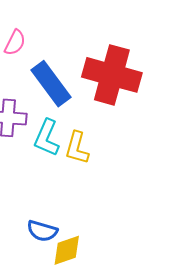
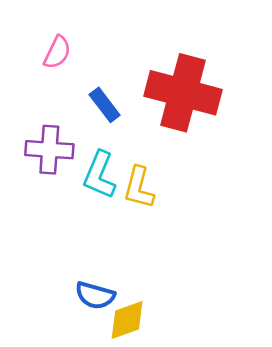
blue rectangle: (51, 84) -> (105, 105), size x0.6

